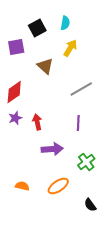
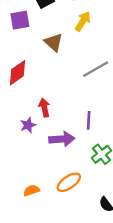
purple star: (15, 118) -> (28, 125), moved
purple line: (78, 123) -> (89, 120), moved
orange semicircle: (22, 186) -> (31, 190), moved, turned -32

